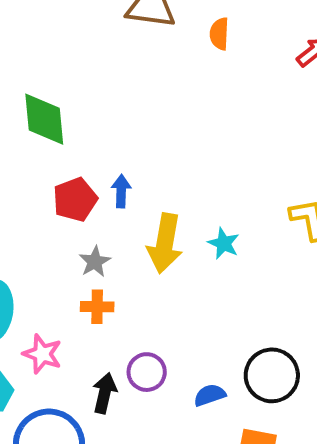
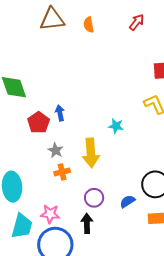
yellow arrow: (165, 243) -> (91, 153), moved
pink star: (42, 354) -> (50, 214), moved
black arrow: (104, 393) -> (87, 223), moved

